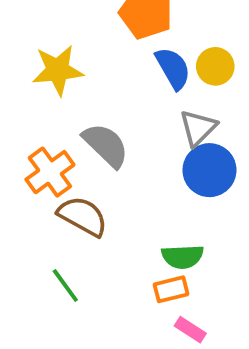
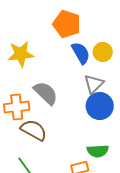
orange cross: (50, 172) -> (17, 107), turned 30
green semicircle: (183, 257) -> (98, 151), moved

